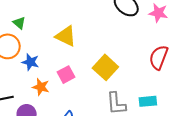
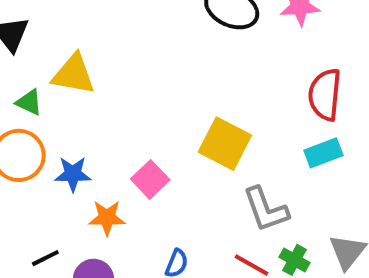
yellow triangle: (66, 36) -> (74, 74), moved
cyan rectangle: (148, 101) -> (323, 153), moved

